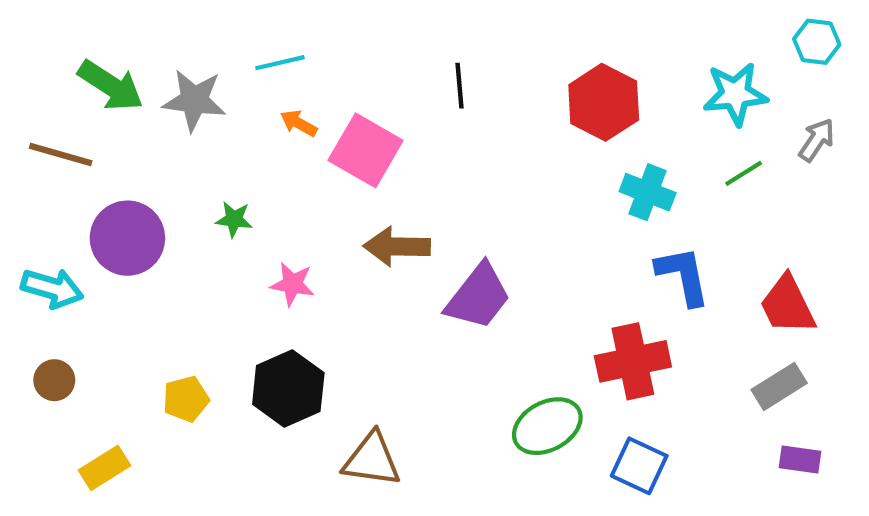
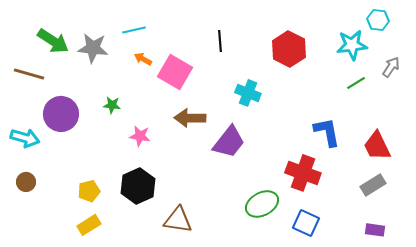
cyan hexagon: (817, 42) -> (378, 20), moved
cyan cross: (648, 192) -> (248, 93), moved
red cross: (633, 361) -> (303, 173), turned 32
purple rectangle: (800, 460) -> (375, 230), moved
yellow rectangle: (104, 468) -> (89, 225), moved

